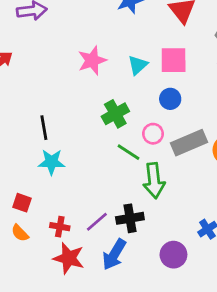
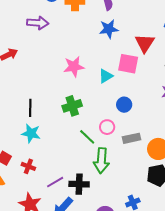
pink square: (174, 60) -> (128, 64), moved
green cross: (115, 114) -> (72, 106), moved
gray rectangle: (189, 143) -> (132, 138), size x0.7
red cross: (60, 227) -> (28, 166), moved

